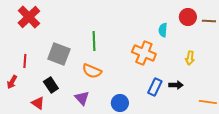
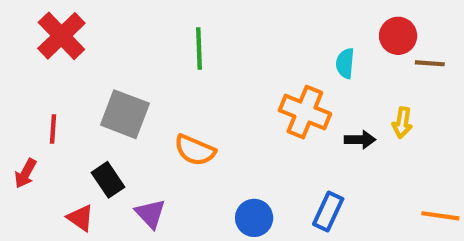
brown line: (209, 21) -> (430, 63), moved
green line: (94, 41) -> (199, 49), moved
black arrow: (176, 85) -> (360, 140), moved
blue rectangle: (155, 87) -> (328, 212), moved
purple triangle: (82, 98) -> (150, 214), moved

